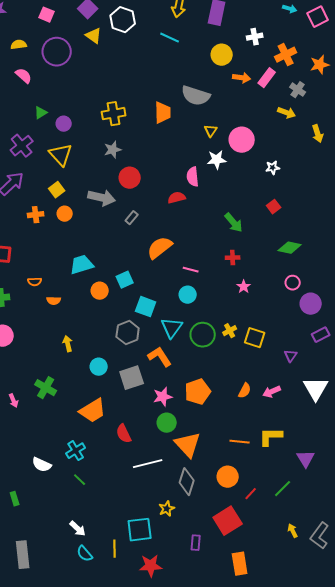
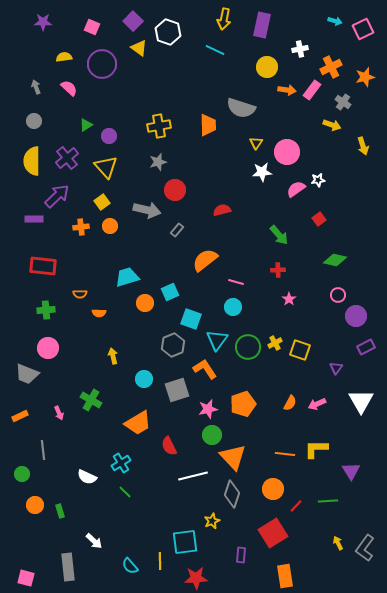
pink semicircle: (193, 177) -> (296, 189), moved, turned 60
green line: (283, 489) -> (328, 501), turned 42
white arrow: (78, 529) -> (94, 541), moved

